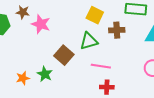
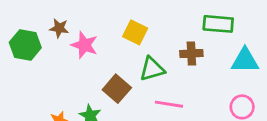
yellow square: (95, 15) -> (135, 32), moved

